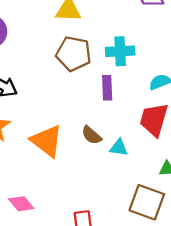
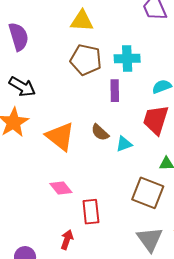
cyan triangle: (119, 148) -> (124, 144), turned -30
pink diamond: (21, 204) -> (61, 188), moved

